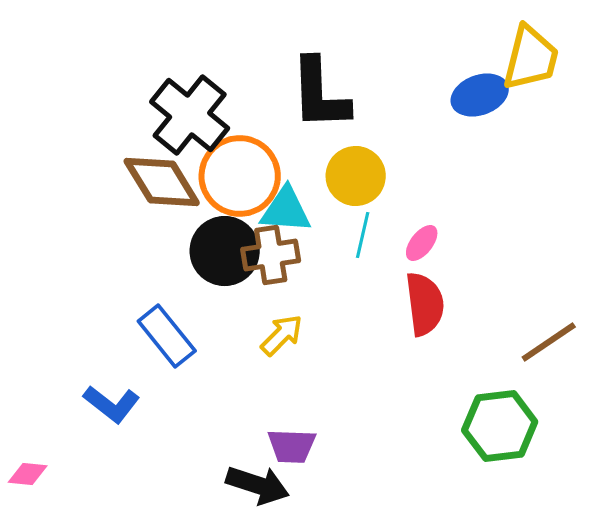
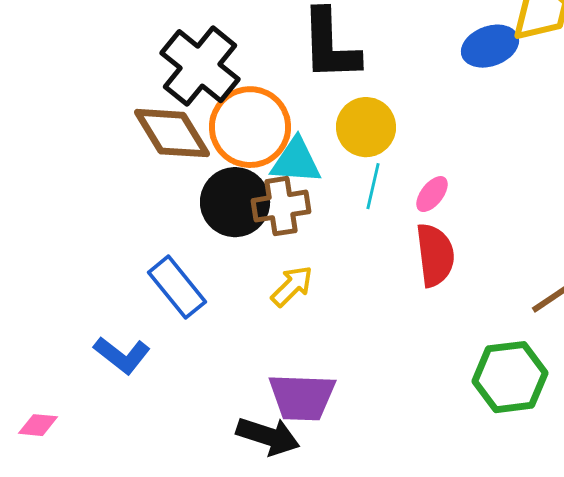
purple trapezoid: (292, 446) -> (302, 397), size x1.4

